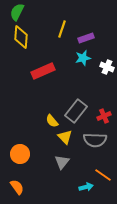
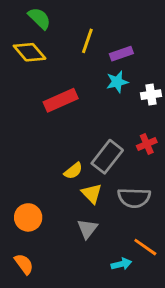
green semicircle: (17, 12) -> (39, 18), moved, turned 108
yellow diamond: (21, 37) -> (30, 52), turned -45
white cross: (107, 67) -> (151, 95), turned -32
red cross: (104, 116) -> (147, 144), moved
yellow semicircle: (52, 121) -> (73, 171), turned -88

